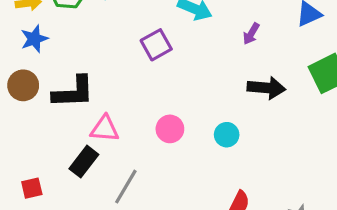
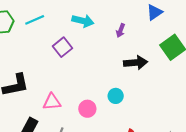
pink triangle: (105, 129) -> (52, 102), moved
pink circle: (170, 129) -> (87, 109), moved

